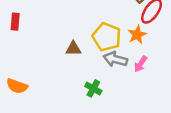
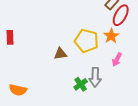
gray arrow: (115, 59) -> (95, 77), moved, turned -96
green cross: (93, 88) -> (81, 84), turned 32

